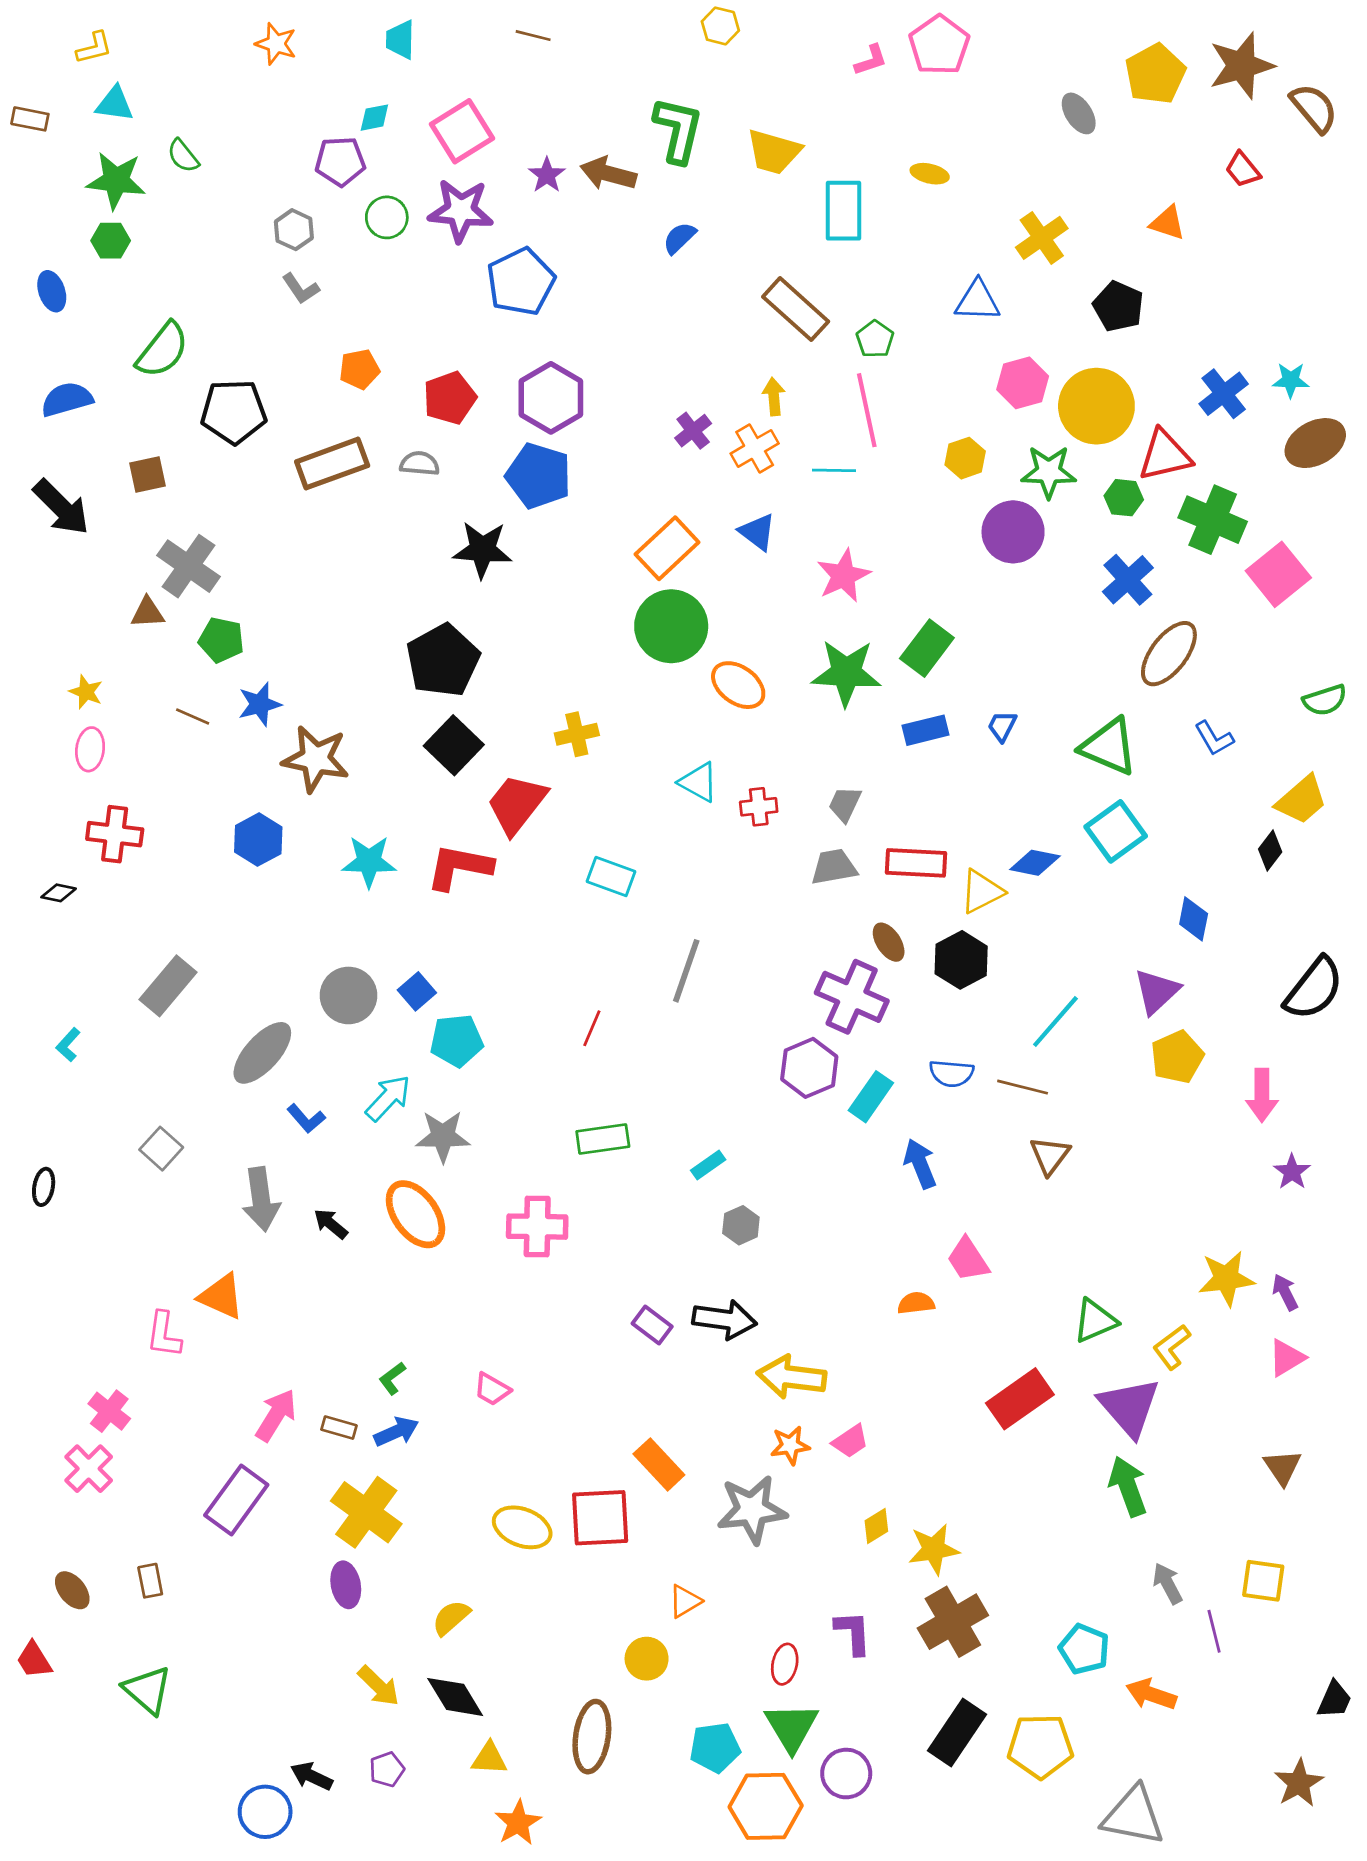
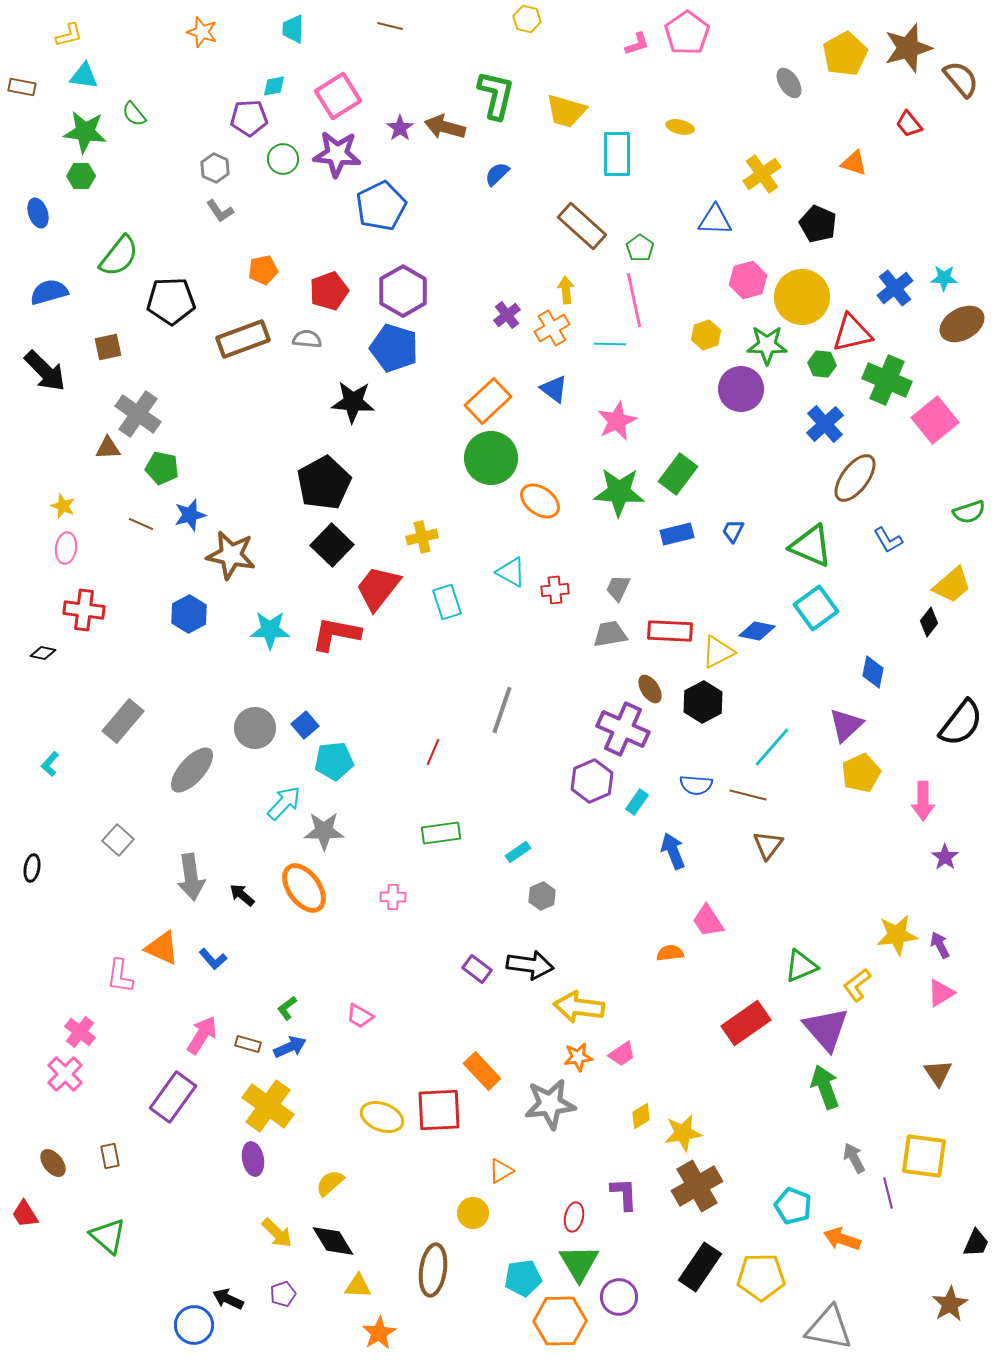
cyan rectangle: (611, 876) -> (447, 602), moved, turned 52
cyan rectangle: (871, 1097) -> (637, 802), size x0.7
blue L-shape: (306, 1119) -> (213, 959), moved
pink cross: (537, 1227) -> (393, 897), size x0.6
yellow square: (1263, 1581) -> (924, 1156), size x1.4

